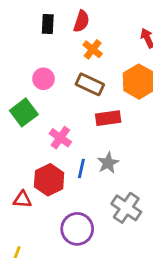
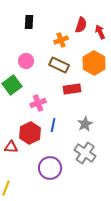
red semicircle: (81, 21) -> (81, 25), moved
orange cross: (93, 49) -> (61, 40), turned 32
pink cross: (60, 138) -> (38, 103), turned 35
gray star: (108, 163) -> (85, 124), moved

